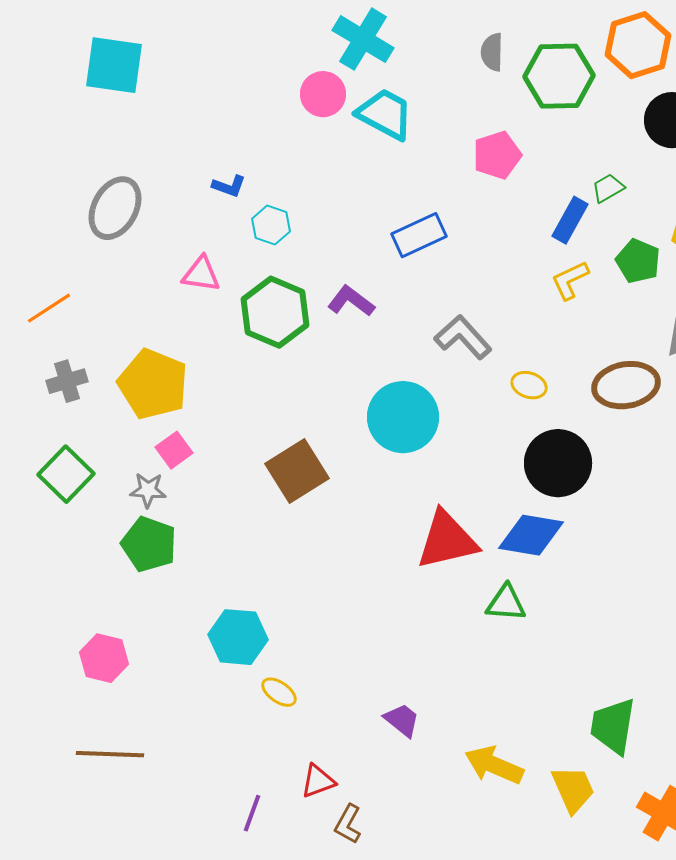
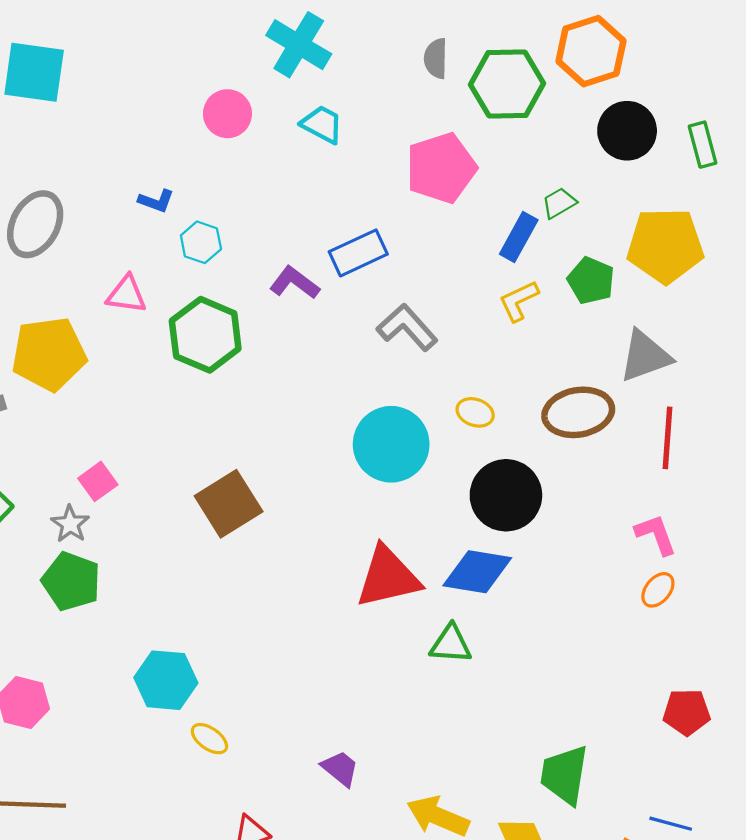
pink circle: (323, 94) -> (227, 114), moved
cyan trapezoid: (385, 114) -> (322, 124), size x0.7
pink pentagon: (497, 155) -> (441, 168), size x1.4
purple L-shape: (351, 301) -> (294, 283), moved
gray L-shape: (463, 337) -> (407, 327), moved
yellow pentagon: (153, 384) -> (49, 354), moved, turned -30
cyan circle: (403, 417) -> (391, 444), moved
gray star: (148, 490) -> (70, 524), turned 30

